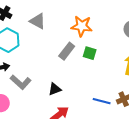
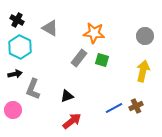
gray L-shape: (21, 82) -> (33, 89), turned 70
blue line: (102, 101) -> (114, 108), turned -42

